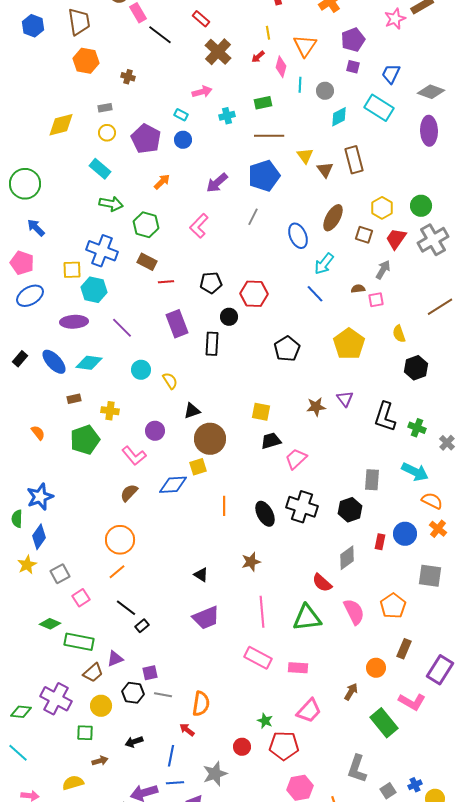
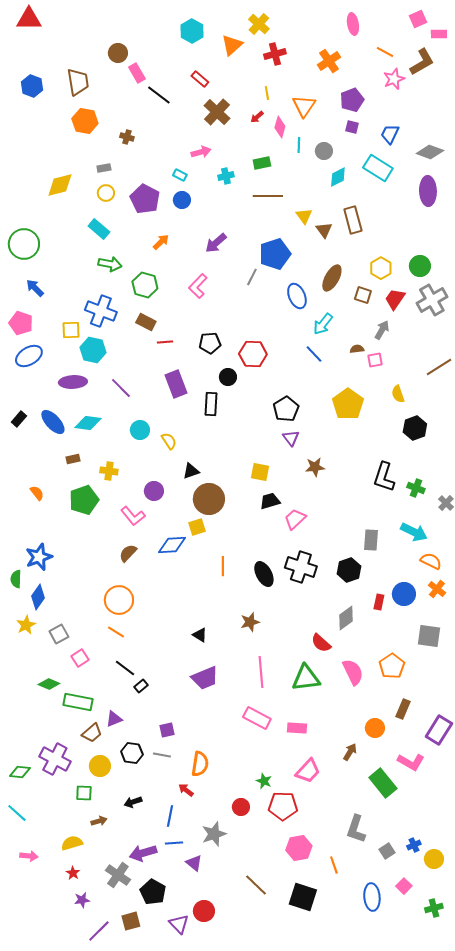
blue pentagon: (264, 176) -> (275, 254), moved
purple triangle: (345, 399) -> (291, 438), moved
orange line: (117, 572) -> (116, 632), turned 72
purple square: (150, 673) -> (167, 730), moved

